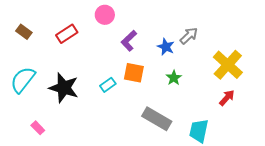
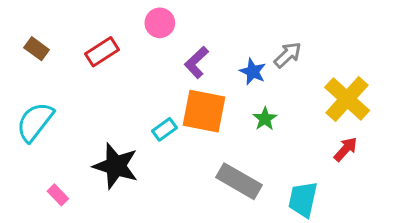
orange square: (134, 73) -> (204, 111), size x1.4
black star: (64, 88) -> (116, 166), moved

